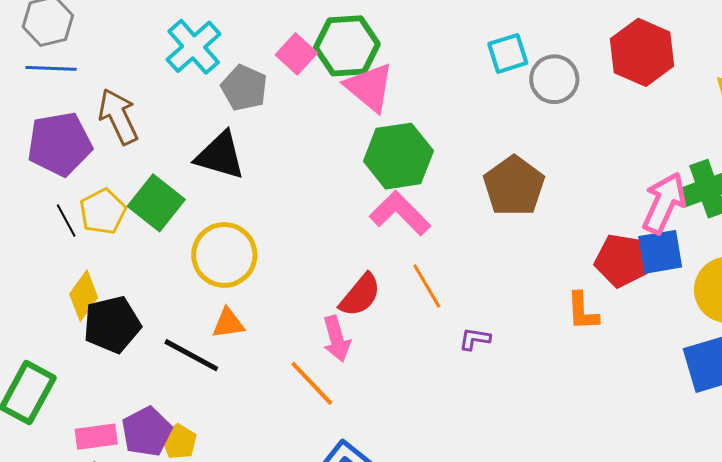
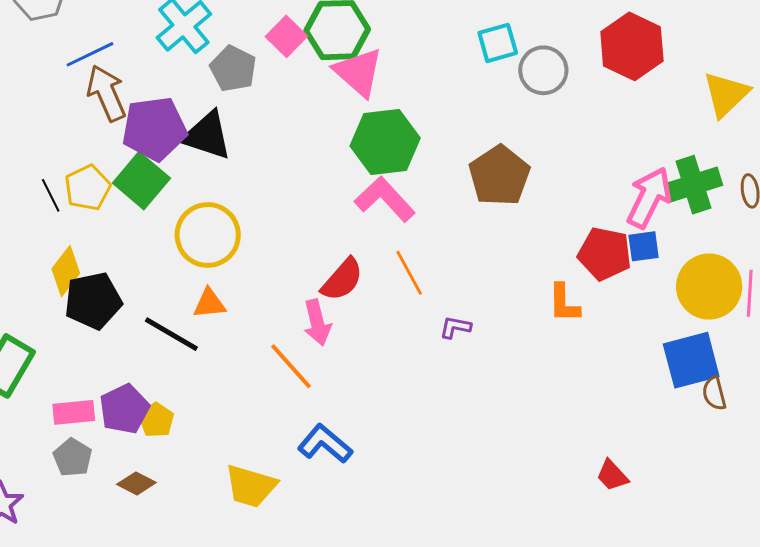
blue line: (51, 68) -> (90, 54), moved, turned -30
purple pentagon: (60, 144) -> (154, 129), moved
blue square: (660, 252) -> (644, 246), size x0.7

